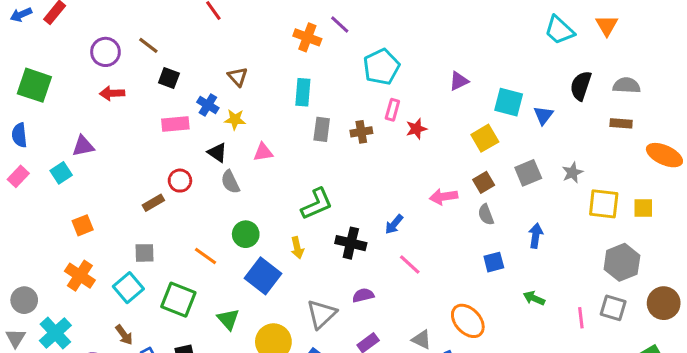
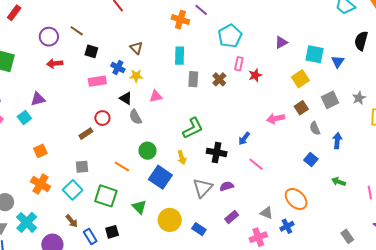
brown cross: (361, 132) -> (219, 79), turned -32
gray semicircle: (486, 215) -> (315, 128), moved
blue square: (494, 262) -> (311, 159), turned -32
gray triangle: (321, 314) -> (203, 188), moved

